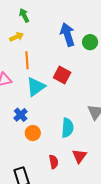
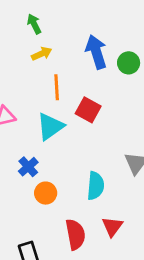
yellow arrow: (17, 37) -> (42, 54), moved
orange line: (27, 60) -> (57, 87), moved
red semicircle: (54, 162) -> (75, 234), size x1.5

